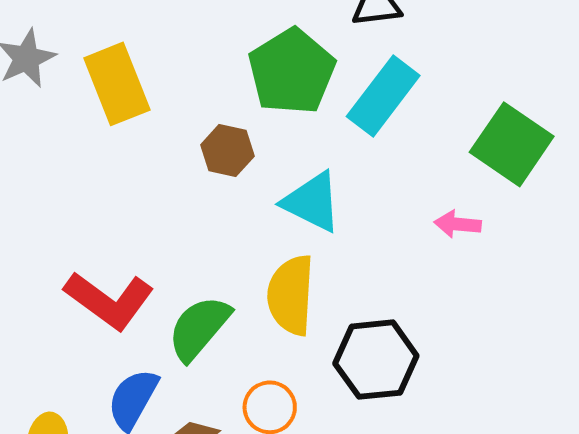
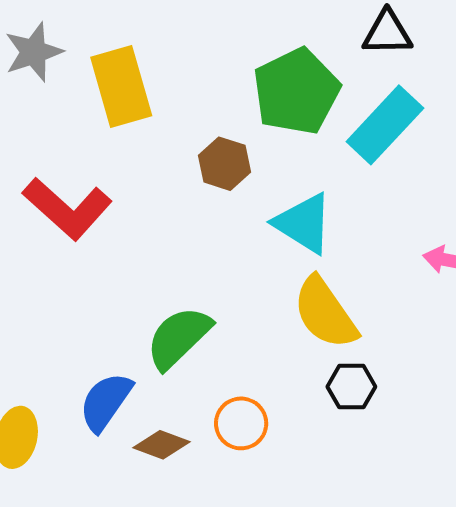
yellow semicircle: (291, 295) -> (325, 313), moved, turned -44
red L-shape: (109, 300) -> (67, 208), moved
black hexagon: (376, 360) -> (351, 387), size x0.6

